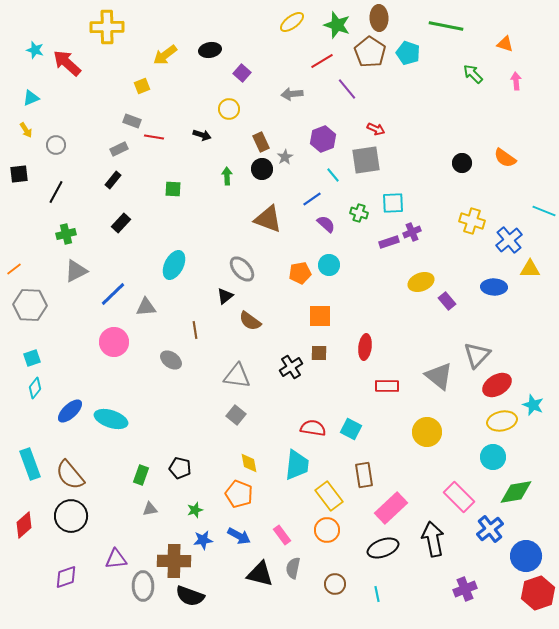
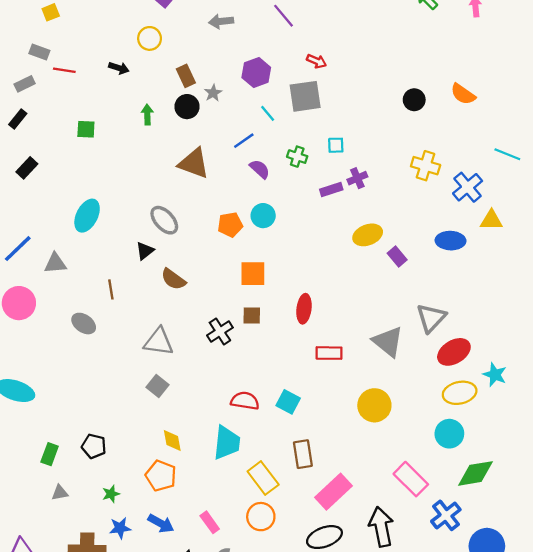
cyan square: (393, 203) -> (336, 145), size x0.7

